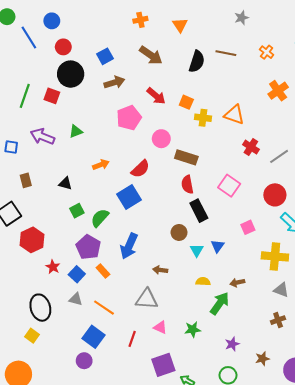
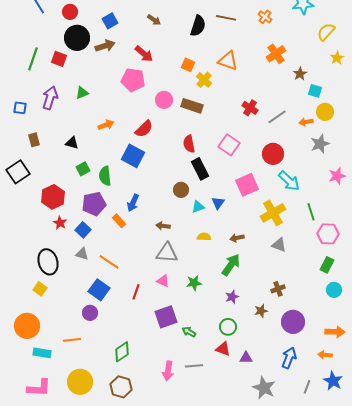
brown arrow: (151, 55) -> (154, 20), size x0.6
brown arrow: (114, 82) -> (105, 46), moved
red arrow: (156, 96) -> (144, 54), moved
orange triangle: (234, 115) -> (228, 61), moved
pink pentagon: (129, 118) -> (133, 80), turned 30
yellow cross: (203, 118) -> (204, 80), turned 35
purple arrow: (42, 137) -> (50, 98), turned 85
brown rectangle: (186, 157) -> (192, 106), moved
blue square: (129, 197) -> (133, 156), turned -30
green semicircle: (100, 218) -> (105, 176), turned -48
pink square: (248, 227) -> (247, 185), size x1.6
red hexagon: (32, 240) -> (53, 197), moved
blue arrow: (129, 246) -> (133, 203), size x0.7
purple pentagon: (88, 247) -> (94, 204), turned 30
cyan triangle: (197, 250) -> (198, 207), turned 40
yellow cross: (275, 256) -> (273, 213), turned -35
orange rectangle: (103, 271) -> (119, 221), moved
gray triangle: (147, 299) -> (167, 253), moved
green arrow: (220, 303) -> (231, 265), moved
brown cross: (278, 320) -> (278, 289), moved

